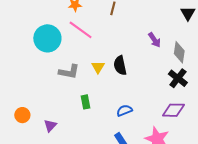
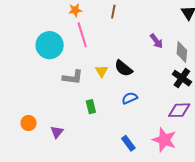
pink line: (81, 30) -> (82, 35), turned 40
black semicircle: (120, 65) -> (123, 68), turned -36
blue semicircle: (124, 110) -> (130, 98), moved

